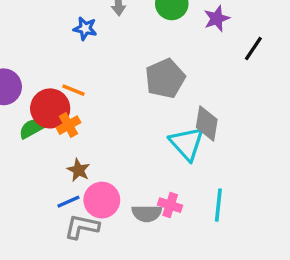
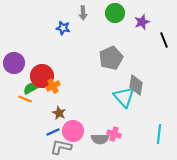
black line: (253, 48) -> (164, 40), turned -56
orange line: (73, 90) -> (25, 99), moved
cyan line: (218, 205) -> (159, 134), moved

